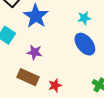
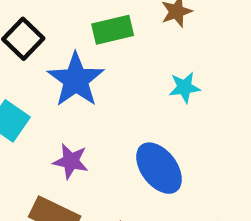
blue ellipse: (85, 44) -> (159, 168), moved

